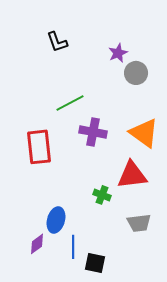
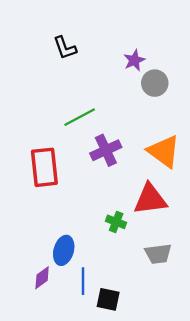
purple cross: (93, 132) -> (106, 150), turned -36

